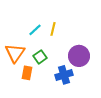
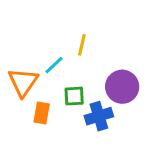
cyan line: (35, 30) -> (54, 65), moved
green square: (40, 57) -> (74, 96), moved, turned 32

